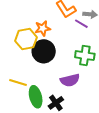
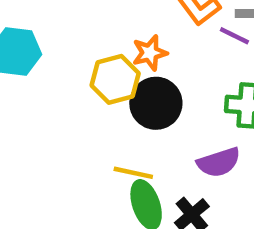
yellow line: (18, 83) -> (133, 173), moved

